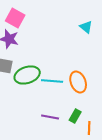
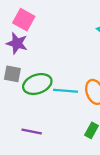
purple line: (50, 117) -> (32, 131), moved

